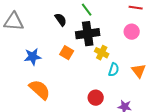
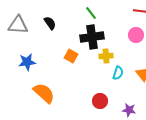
black semicircle: (61, 20) -> (50, 23), moved
yellow cross: (102, 53) -> (106, 56), turned -32
blue star: (33, 57) -> (27, 62), moved

